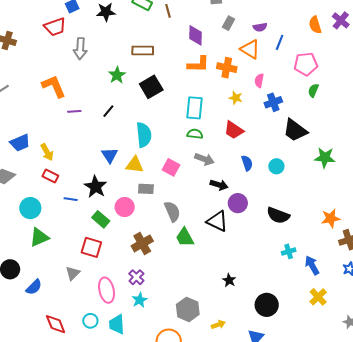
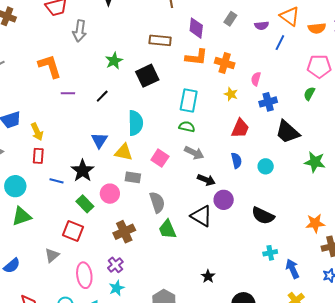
orange semicircle: (315, 25) -> (317, 28), turned -84
orange triangle: (250, 49) -> (290, 16), moved
brown rectangle: (143, 51) -> (160, 40), moved
pink pentagon: (306, 64) -> (319, 66), moved
red trapezoid: (234, 130) -> (240, 128), moved, turned -105
red rectangle: (50, 176) -> (38, 156), turned 63

